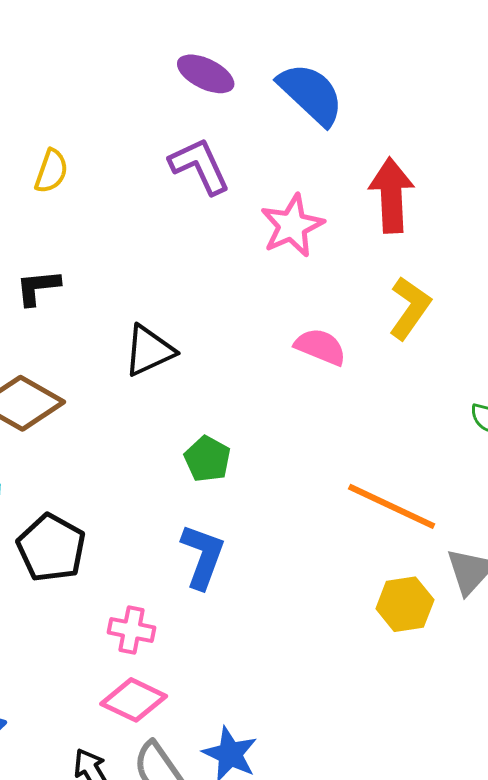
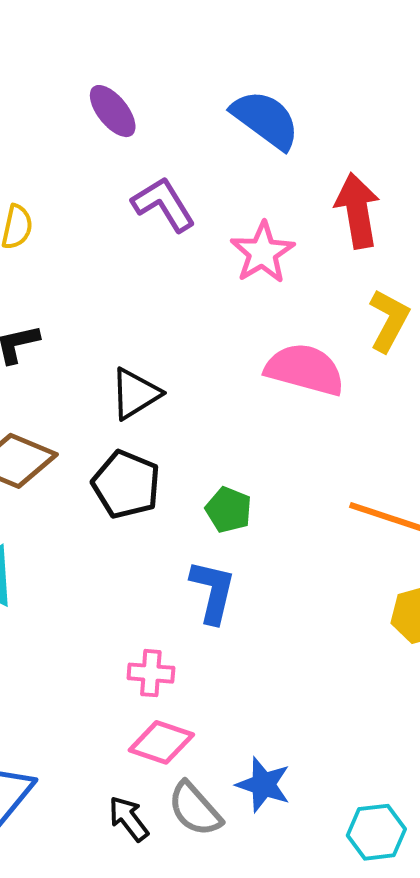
purple ellipse: (206, 74) -> (113, 111), moved, turned 32
pink semicircle: (320, 347) -> (305, 369), size x1.5
green pentagon: (207, 459) -> (229, 510), moved
black pentagon: (51, 548) -> (126, 484), moved

